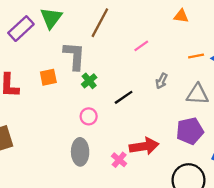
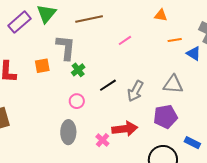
brown line: (100, 23) -> (89, 19), turned 48
orange line: (196, 56) -> (175, 40), moved
gray arrow: (161, 81) -> (135, 91), moved, size x1.5

